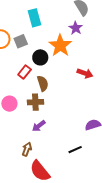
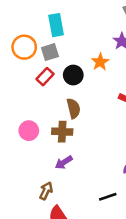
cyan rectangle: (35, 18) -> (56, 25), moved
orange star: (60, 46) -> (100, 62), size x0.6
red rectangle: (25, 72) -> (45, 77), moved

